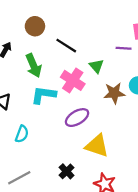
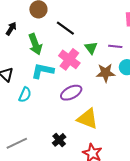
purple line: (124, 48) -> (115, 46), moved
cyan semicircle: (22, 134) -> (25, 95), moved

